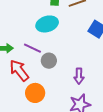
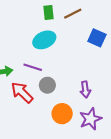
gray circle: (49, 61) -> (47, 85), moved
orange circle: (35, 93) -> (62, 114), moved

